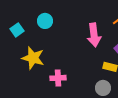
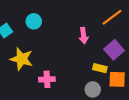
pink arrow: (94, 35) -> (84, 36), size x0.7

